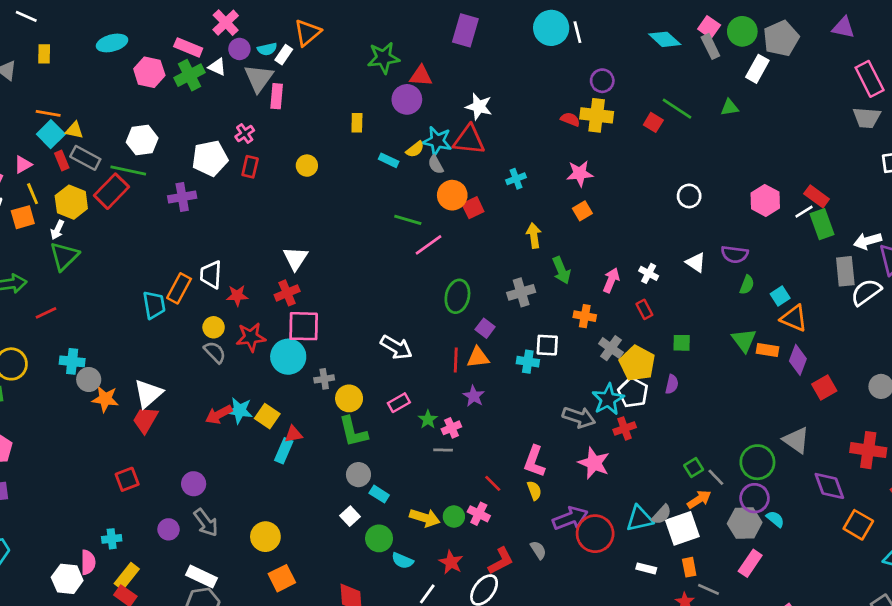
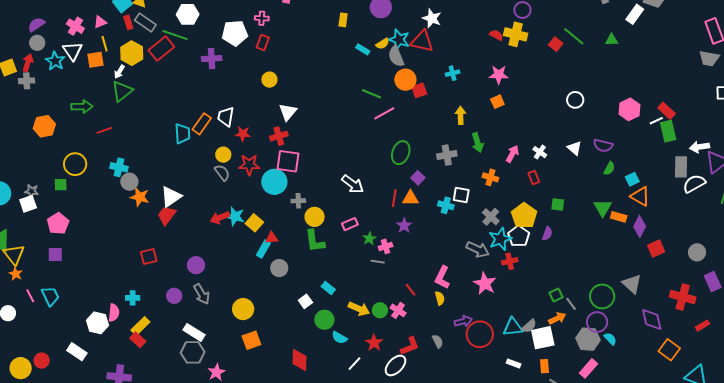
pink cross: (245, 133) -> (262, 18), turned 32
gray semicircle: (436, 165) -> (396, 56), size x1.5
yellow circle: (307, 166) -> (269, 80), moved
gray cross: (611, 348) -> (491, 217), moved
gray circle: (358, 475) -> (279, 268), moved
purple arrow: (570, 518) -> (463, 321), size x0.7

